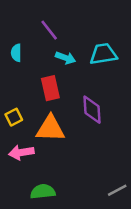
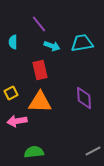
purple diamond: (92, 110) -> (84, 98), moved

